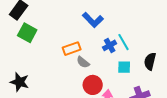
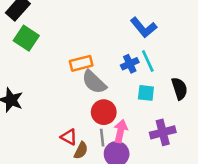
blue L-shape: (93, 20) -> (144, 27), moved
black semicircle: (150, 61) -> (179, 89), turned 144
gray semicircle: (83, 62) -> (94, 82), size x1.5

